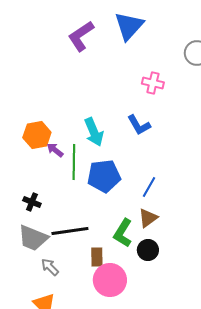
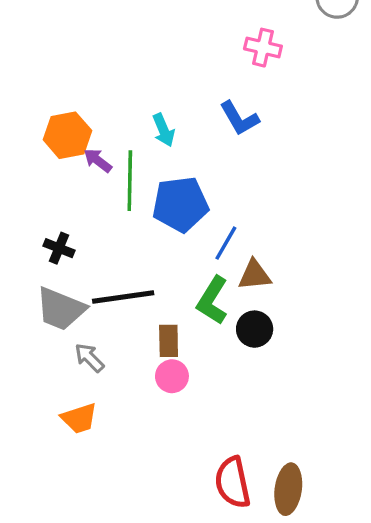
cyan arrow: (94, 132) -> (164, 130), size x0.7
blue line: (149, 187) -> (226, 243), moved
brown triangle: (148, 218) -> (255, 275), turned 30
pink circle: (110, 280) -> (172, 376), moved, size x0.6

